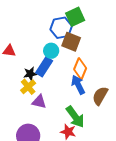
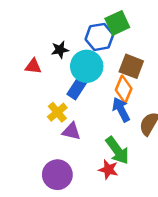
brown square: (71, 42) -> (131, 66), moved
cyan circle: (51, 51) -> (87, 66), size x1.6
black star: (30, 74) -> (60, 50), moved

